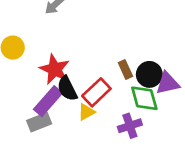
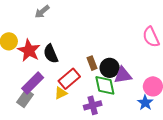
red star: (55, 69) -> (29, 50), moved
black semicircle: (67, 88) -> (51, 54), moved
gray rectangle: (39, 122) -> (25, 98), turned -36

